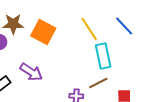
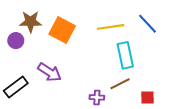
yellow line: (89, 29) -> (111, 27), turned -65

